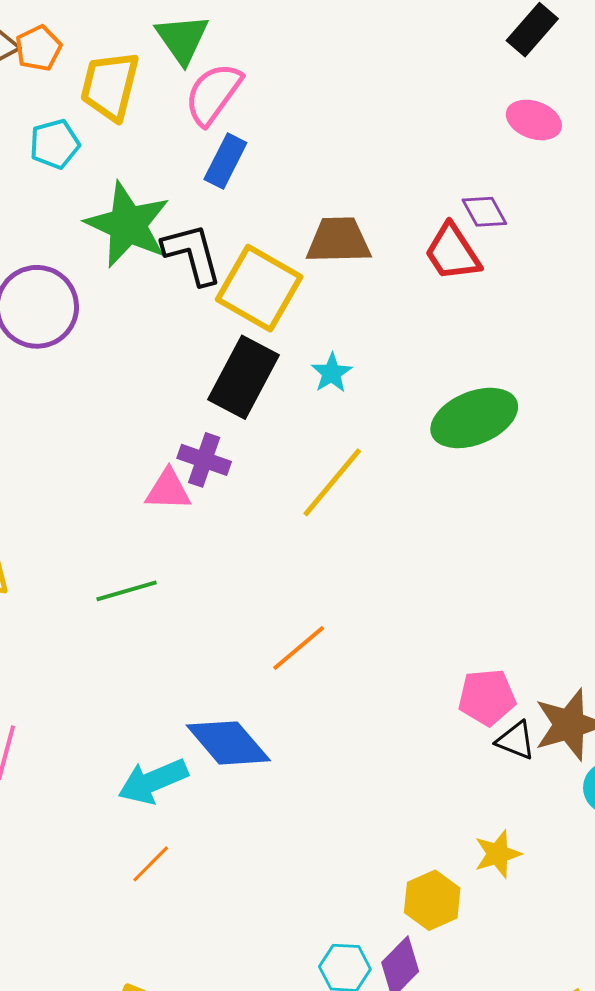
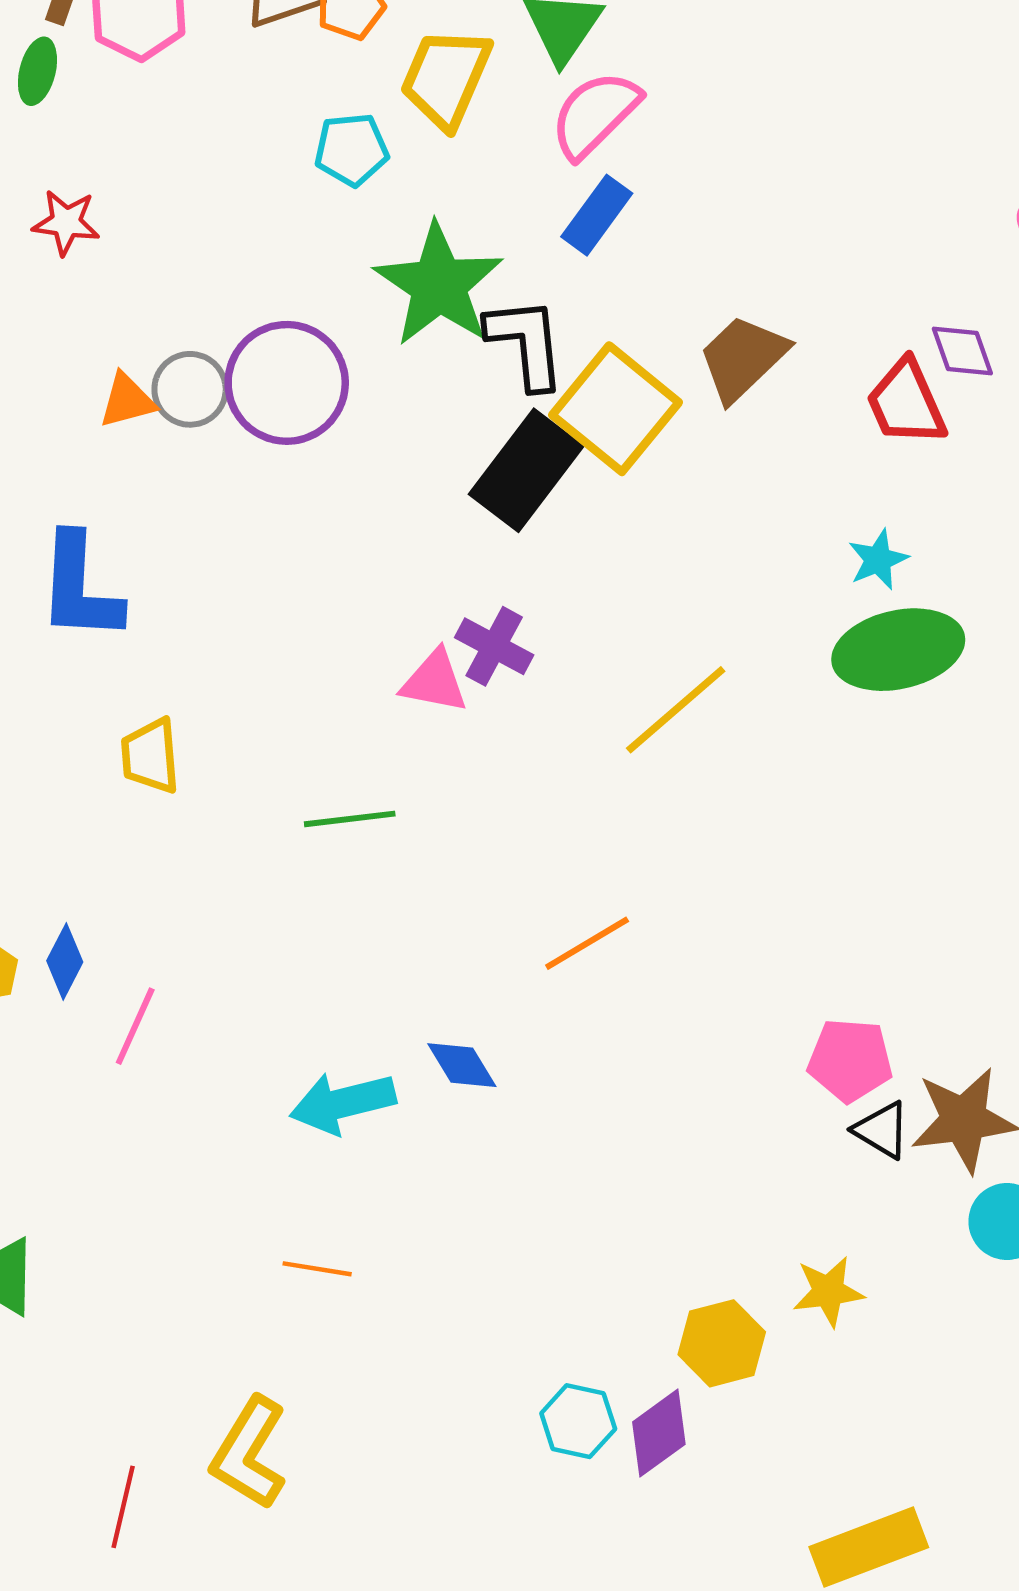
brown trapezoid: (339, 240) -> (743, 358), turned -52
cyan star: (332, 373) -> (878, 560), moved
black rectangle: (244, 377) -> (526, 470), moved
blue diamond: (228, 743) -> (462, 1065), size x0.6
orange line: (151, 864) -> (317, 1269), moved, turned 45

